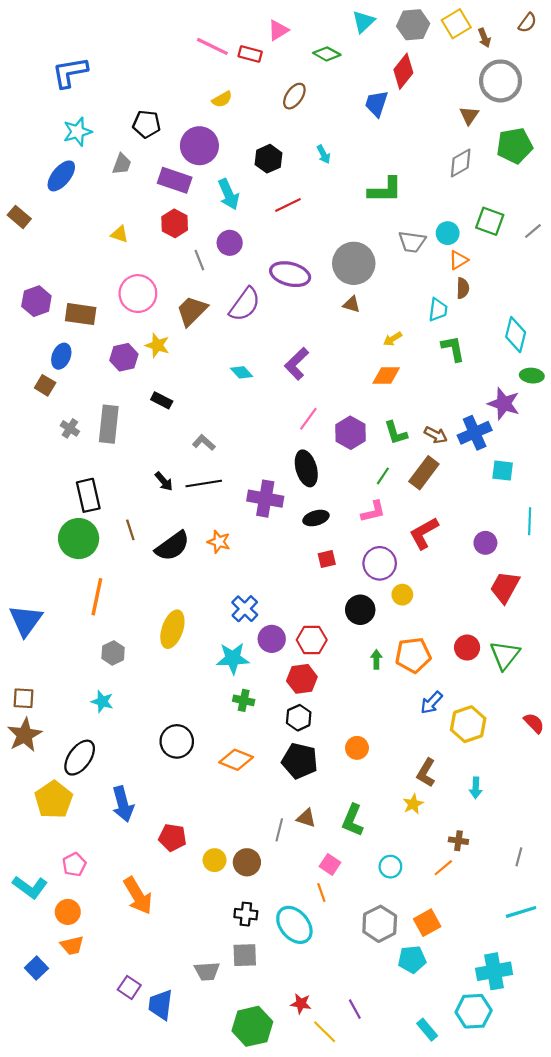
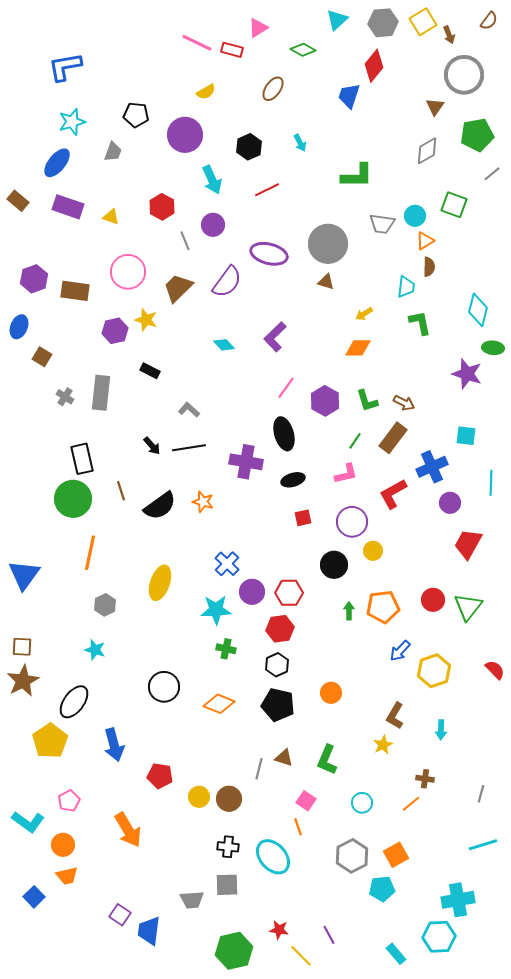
purple rectangle: (175, 180) -> (68, 207), moved
gray line: (533, 231) -> (492, 174), moved
blue ellipse: (61, 356) -> (19, 327), moved
blue cross: (475, 433) -> (432, 467), moved

